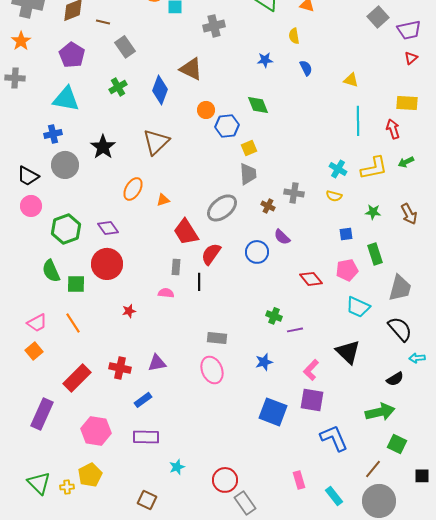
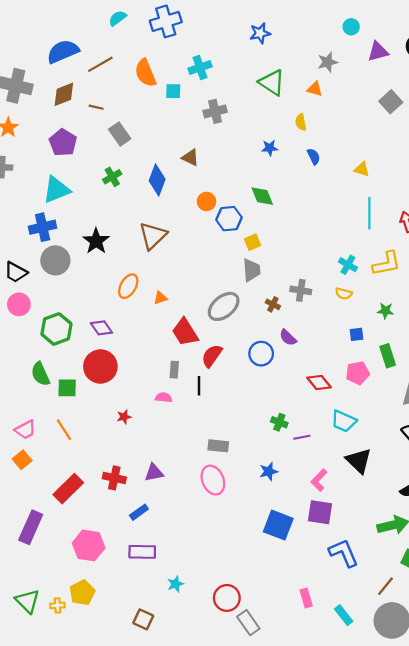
brown triangle: (191, 69) -> (190, 158), size x0.7
cyan triangle: (66, 99) -> (56, 190), turned -32
blue cross: (53, 134) -> (43, 227), size x1.4
cyan trapezoid: (358, 307) -> (344, 421), moved

